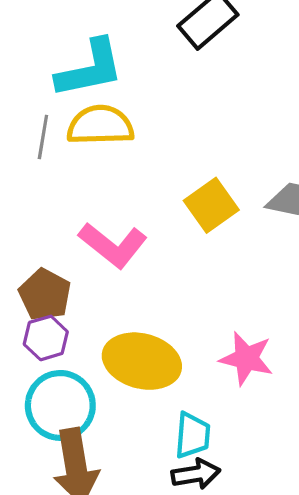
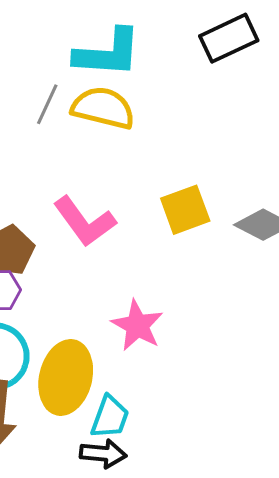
pink star: (246, 358) -> (137, 325), moved
yellow ellipse: (142, 361) -> (66, 377), moved, turned 74

